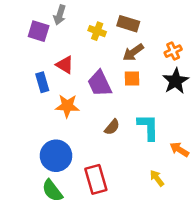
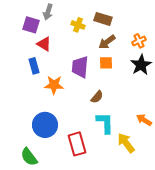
red triangle: (65, 65) -> (44, 44), moved
purple trapezoid: (100, 83) -> (80, 67), turned 30
brown semicircle: (112, 127) -> (97, 97), moved
cyan L-shape: (148, 127) -> (105, 123), moved
yellow arrow: (157, 178) -> (126, 143), size x1.5
green semicircle: (52, 191) -> (29, 157), moved

